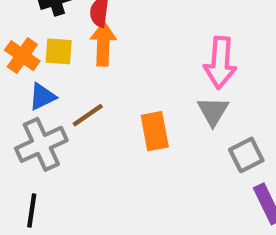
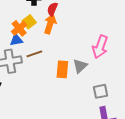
yellow square: (59, 51) -> (29, 22), turned 32
orange cross: (22, 56) -> (19, 28), moved
gray triangle: (213, 111) -> (80, 66), moved

